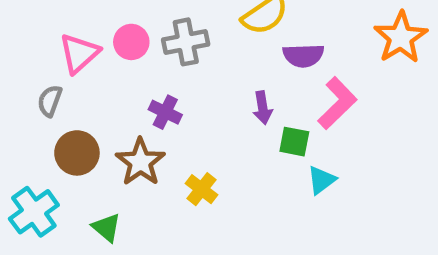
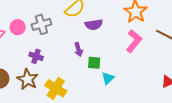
pink L-shape: (337, 103) -> (134, 41), moved
yellow cross: (201, 189) -> (56, 88), size x1.5

